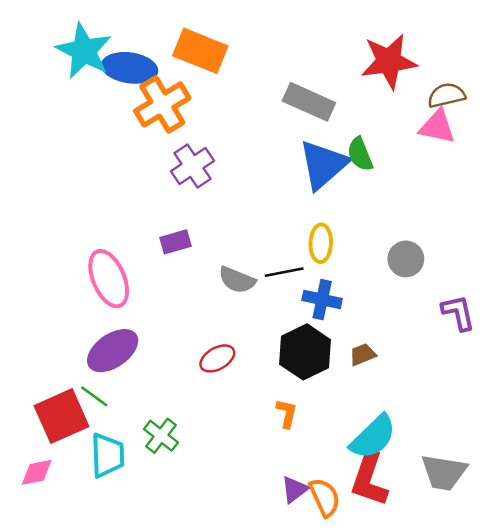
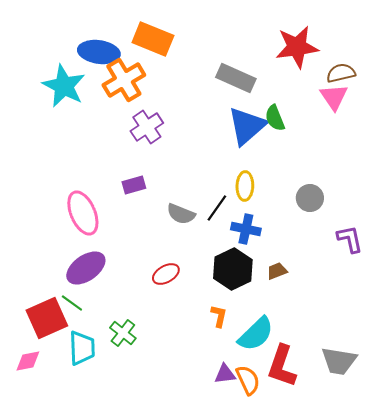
cyan star: (84, 51) -> (64, 86), moved
pink triangle: (437, 127) -> (334, 97), turned 44
black line: (284, 272) -> (217, 208), turned -44
cyan semicircle: (373, 437) -> (256, 334), moved
purple triangle: (295, 489) -> (225, 374), turned 30

